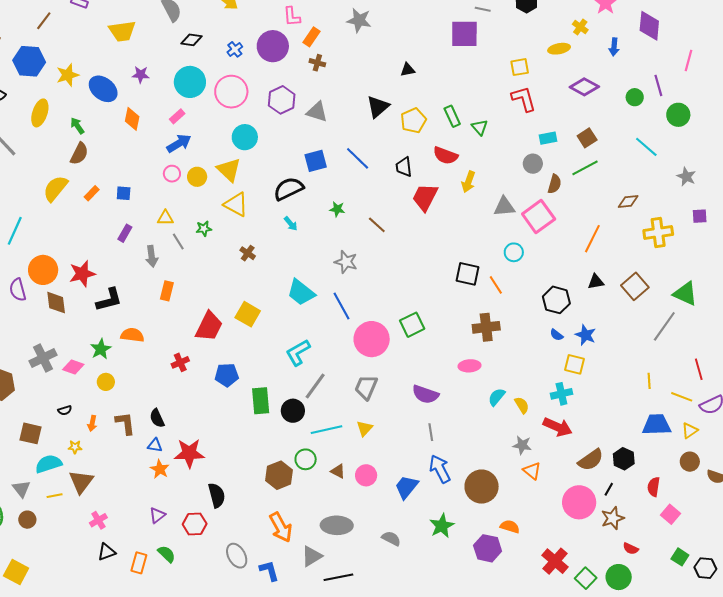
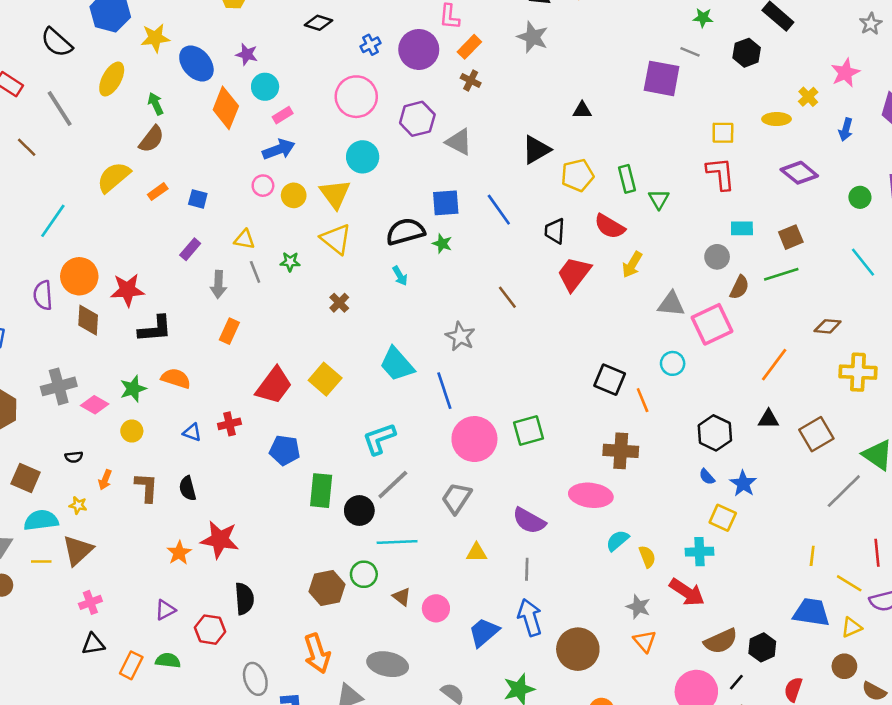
cyan circle: (190, 82) -> (265, 87), moved, size x0.7
orange diamond: (132, 119) -> (226, 108), size x1.4
green star: (337, 209) -> (442, 244), moved
pink ellipse: (470, 366) -> (591, 495), size x1.5
yellow triangle: (365, 428) -> (477, 553), moved, turned 36
blue triangle: (155, 445) -> (192, 432), moved
green semicircle: (167, 554) -> (168, 661), turned -48

